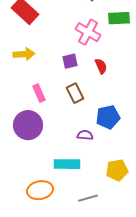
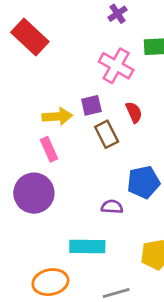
yellow arrow: (24, 54) -> (57, 116), moved
brown rectangle: (75, 93) -> (107, 134), moved

